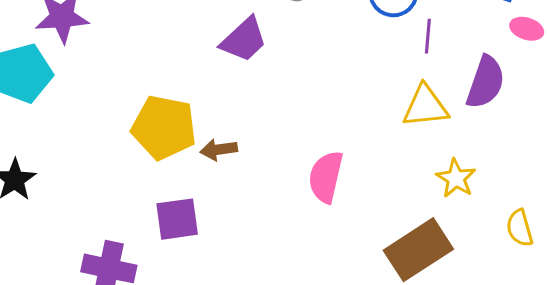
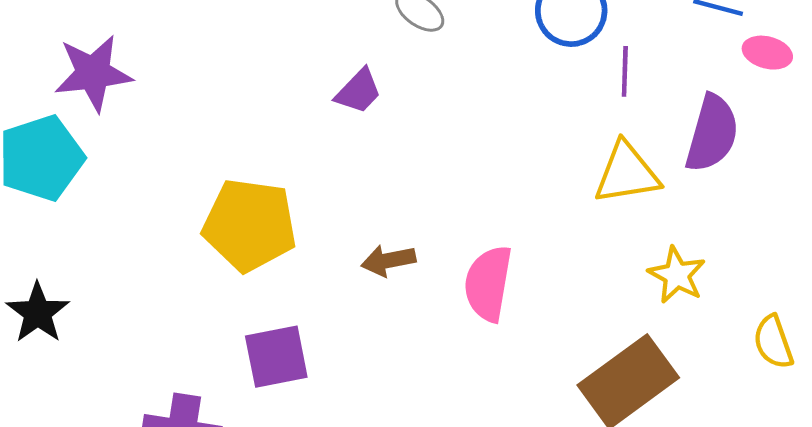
purple trapezoid: (244, 40) -> (358, 91), size x0.7
brown arrow: (219, 150) -> (388, 260), moved

